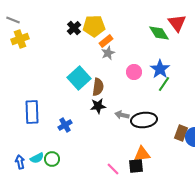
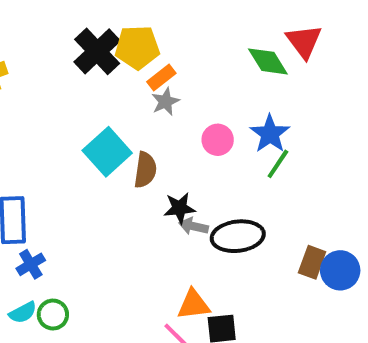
black cross: (74, 28) -> (97, 51), size x1.6
black star: (98, 106) -> (179, 208), moved
blue cross: (65, 125) -> (31, 264), moved
orange triangle: (142, 154) -> (194, 304), moved

